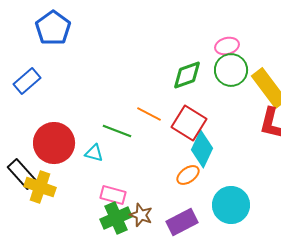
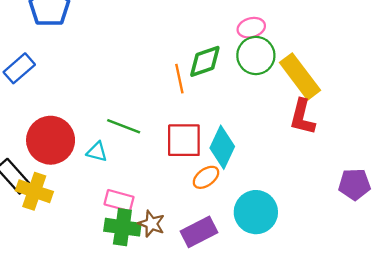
orange line: (149, 114) -> (179, 79), moved, turned 50
red square: (189, 123) -> (184, 140), moved, turned -32
green cross: (116, 218) -> (122, 227), turned 32

